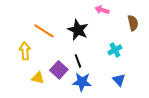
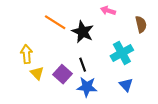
orange line: (44, 31) -> (55, 22), moved
cyan cross: (115, 50) -> (122, 53), size x1.5
yellow triangle: (38, 78) -> (37, 73), moved, turned 32

